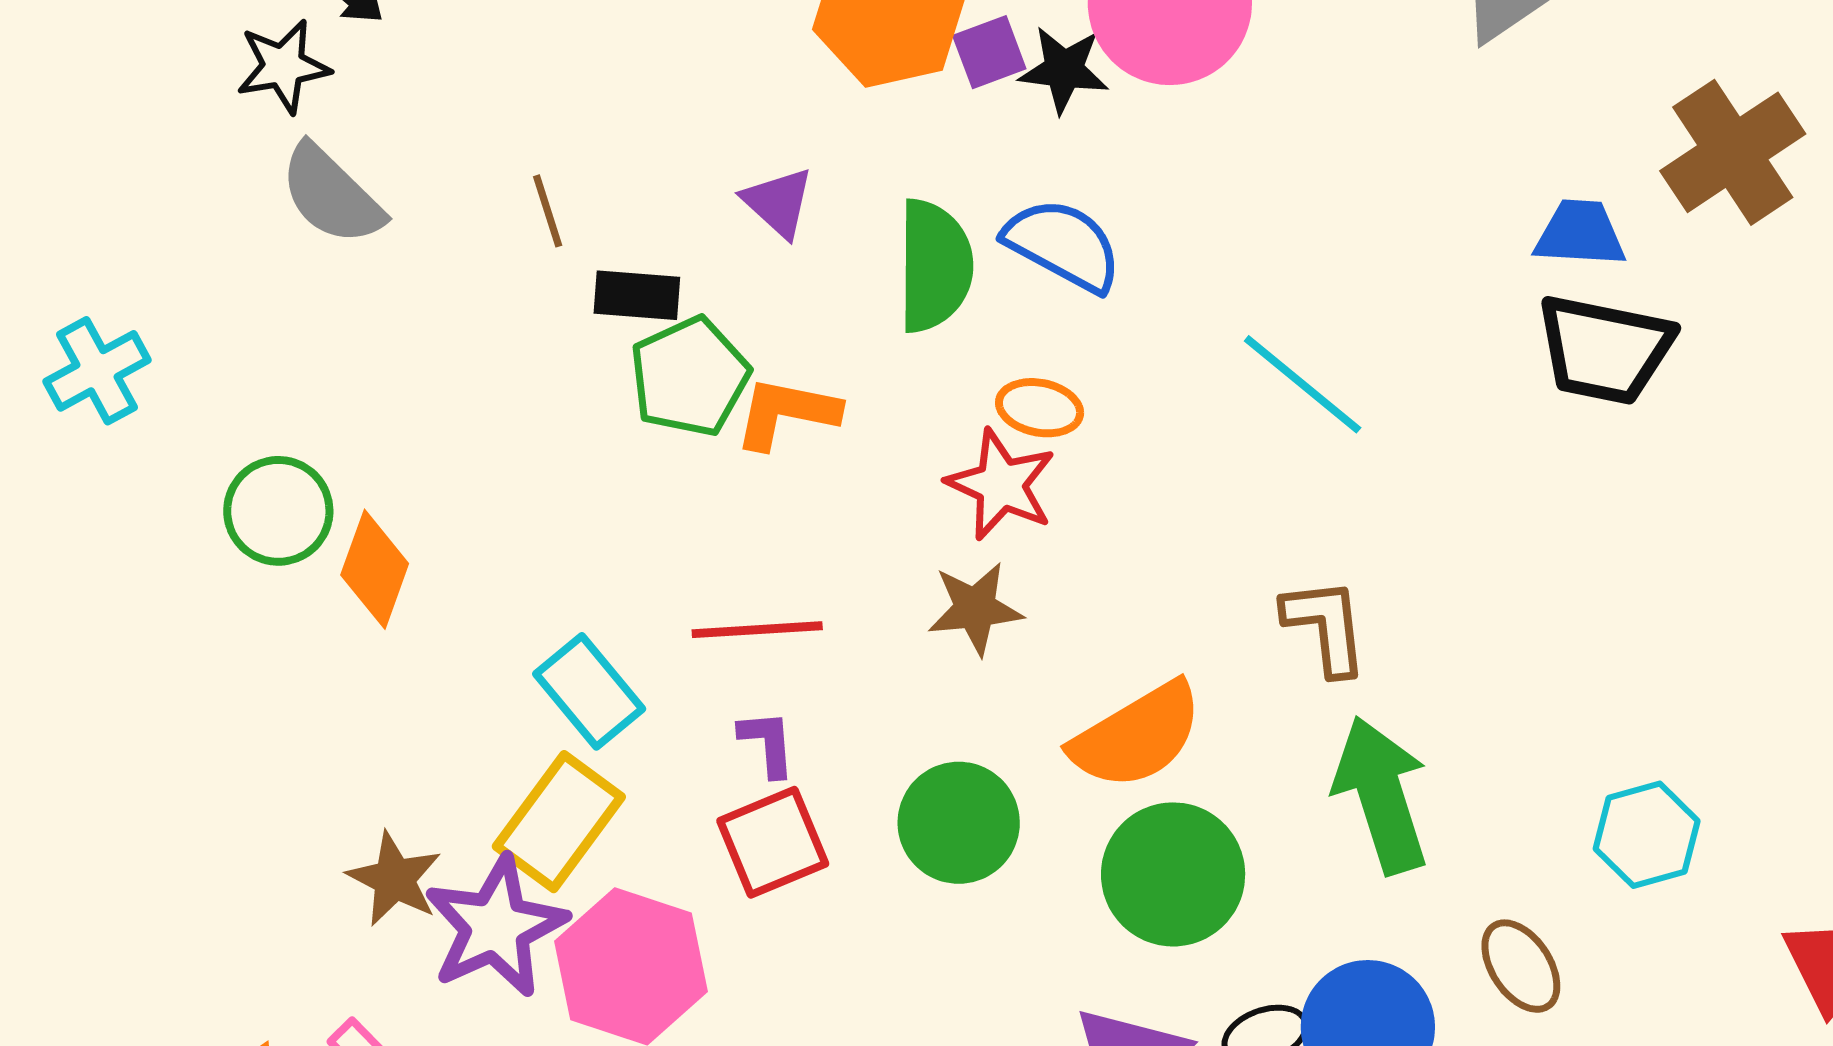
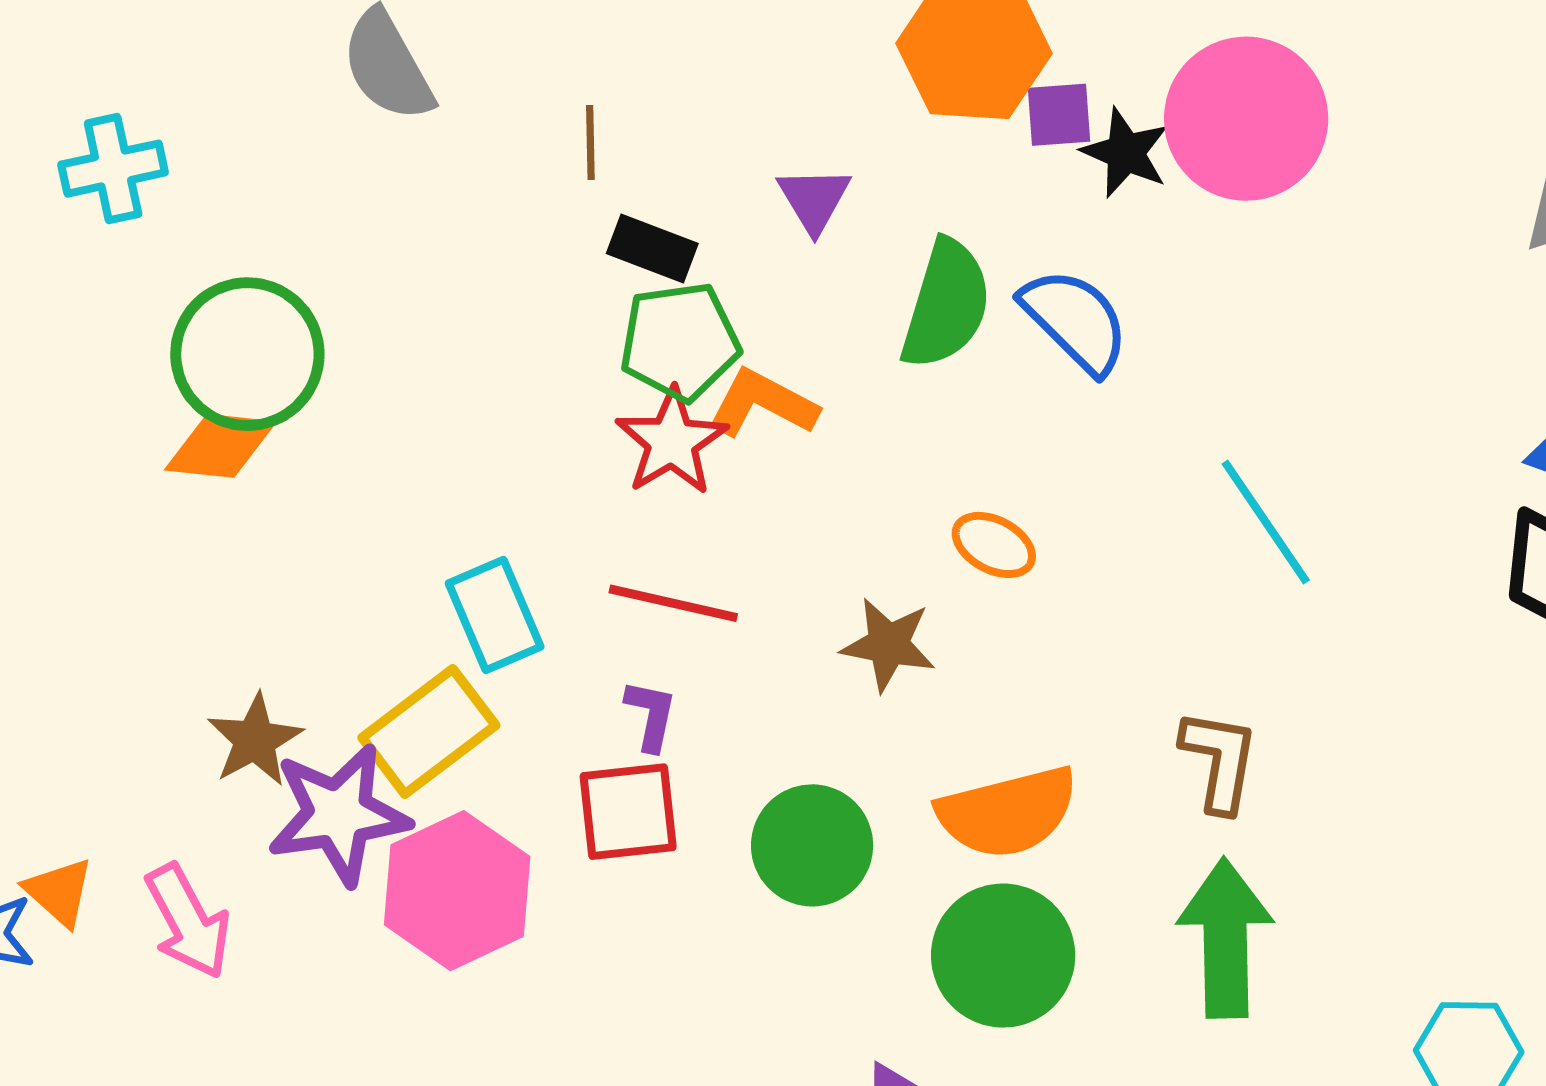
orange ellipse: (1040, 408) -> (994, 545), moved
red star: (1001, 485) -> (672, 442), moved
green circle: (278, 511) -> (247, 354), size x1.4
orange diamond: (375, 569) -> (220, 446), moved, turned 60

